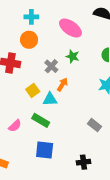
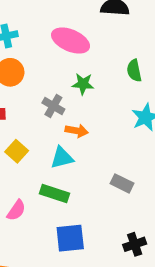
orange arrow: (63, 84) -> (77, 131), turned 80
yellow square: (33, 90) -> (17, 151), moved
gray rectangle: (94, 125) -> (122, 183), moved

